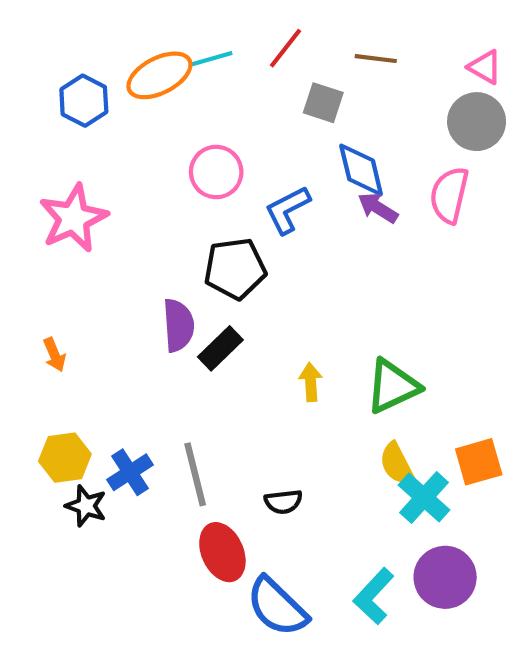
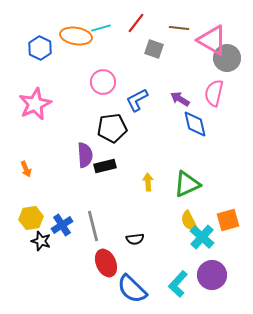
pink triangle: (485, 67) -> (212, 40), moved, size x1.8
orange ellipse: (159, 75) -> (76, 36), turned 36
blue diamond: (361, 170) -> (195, 124), moved
black rectangle: (220, 348) -> (105, 166), turned 30

